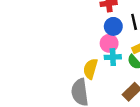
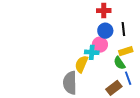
cyan cross: (113, 57) -> (92, 52), moved

